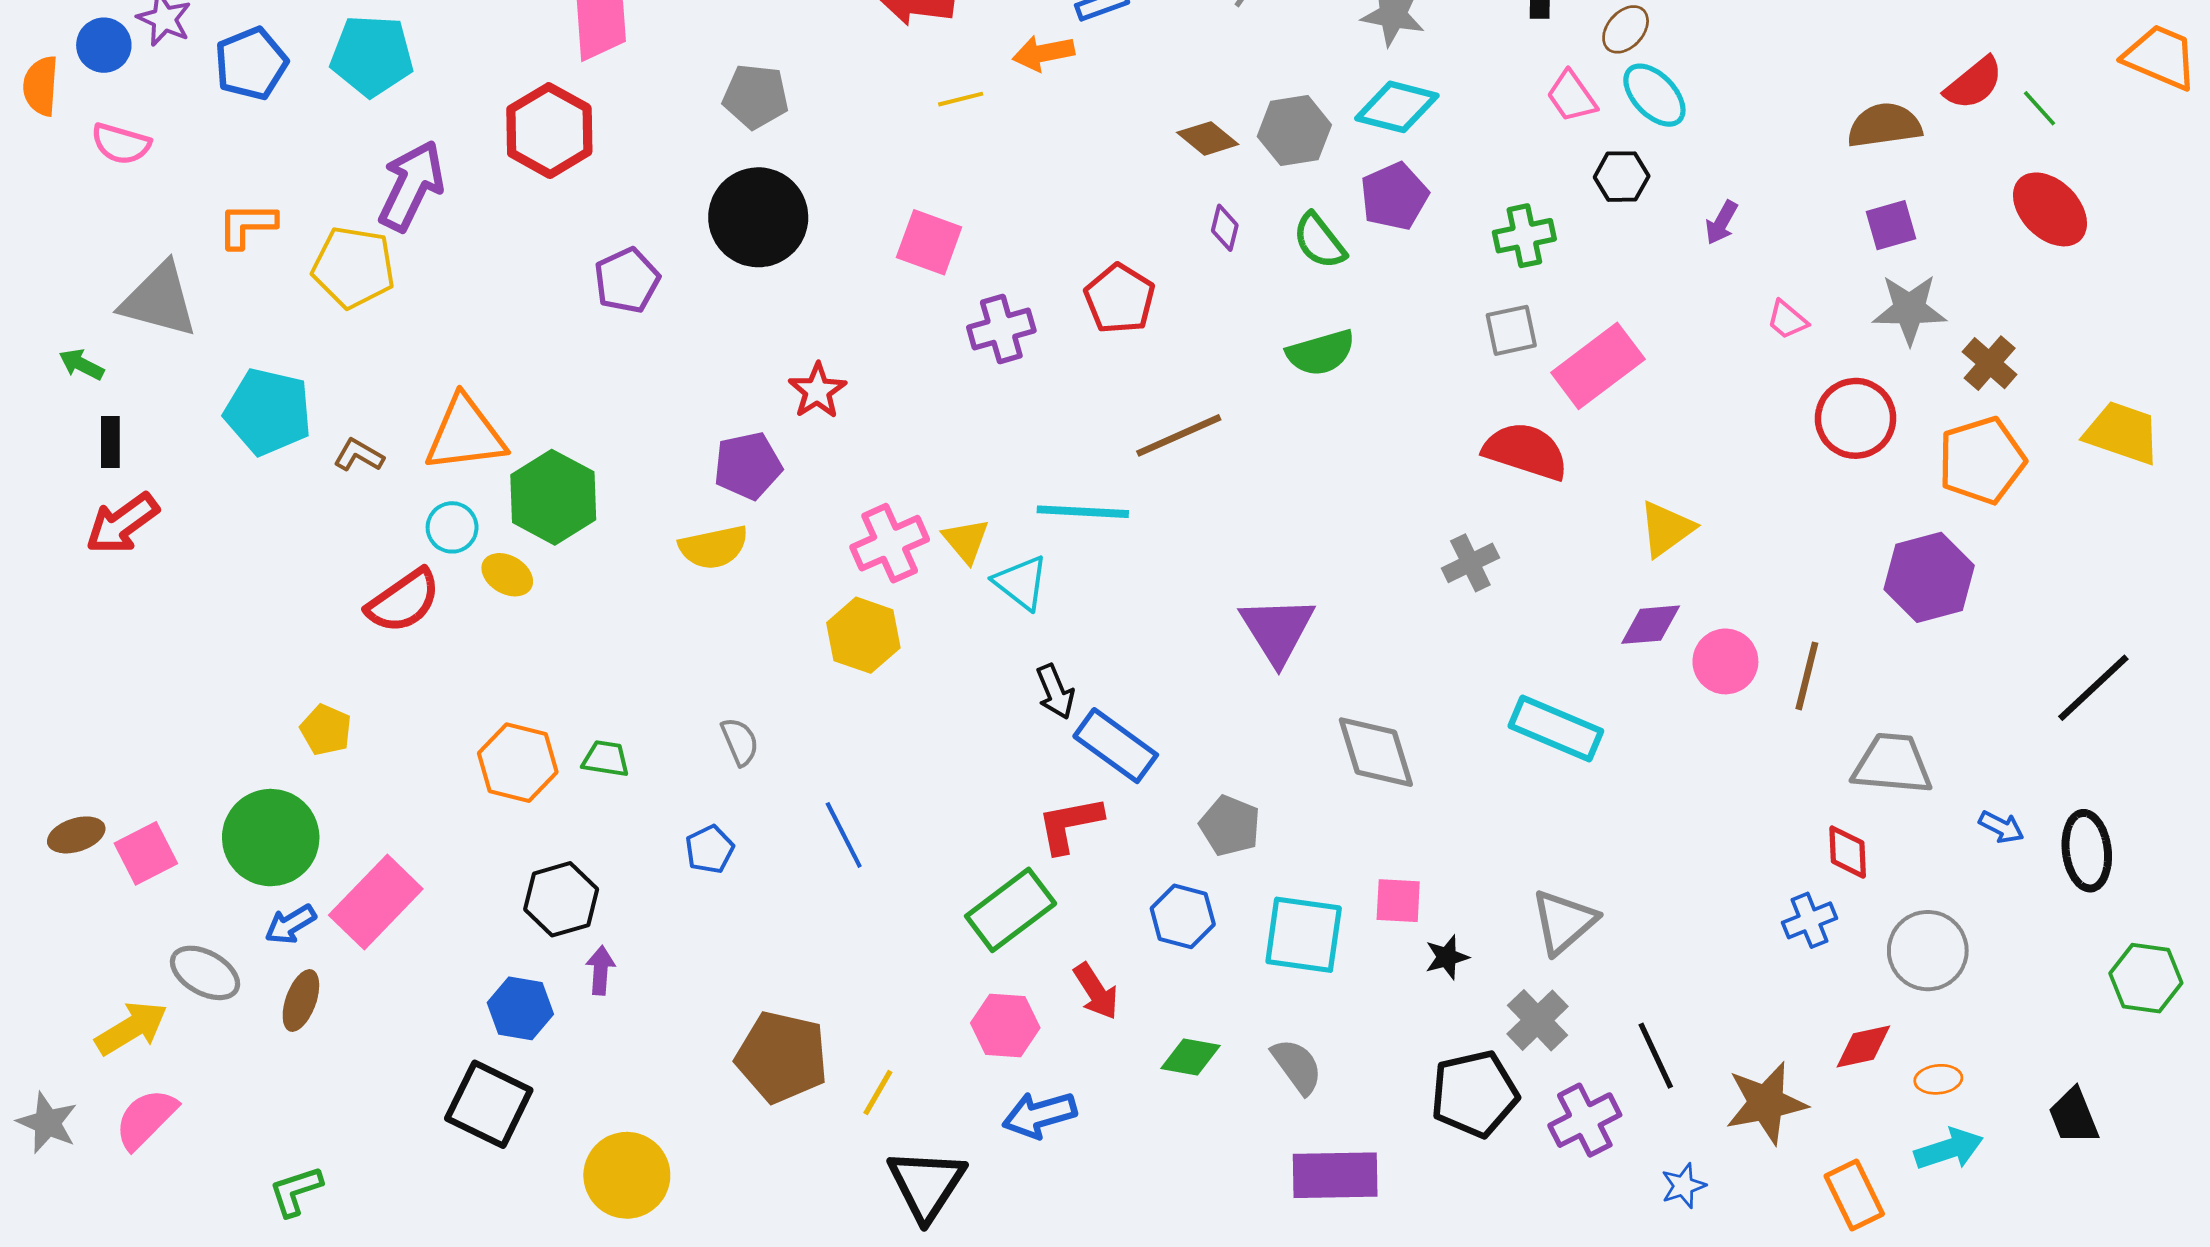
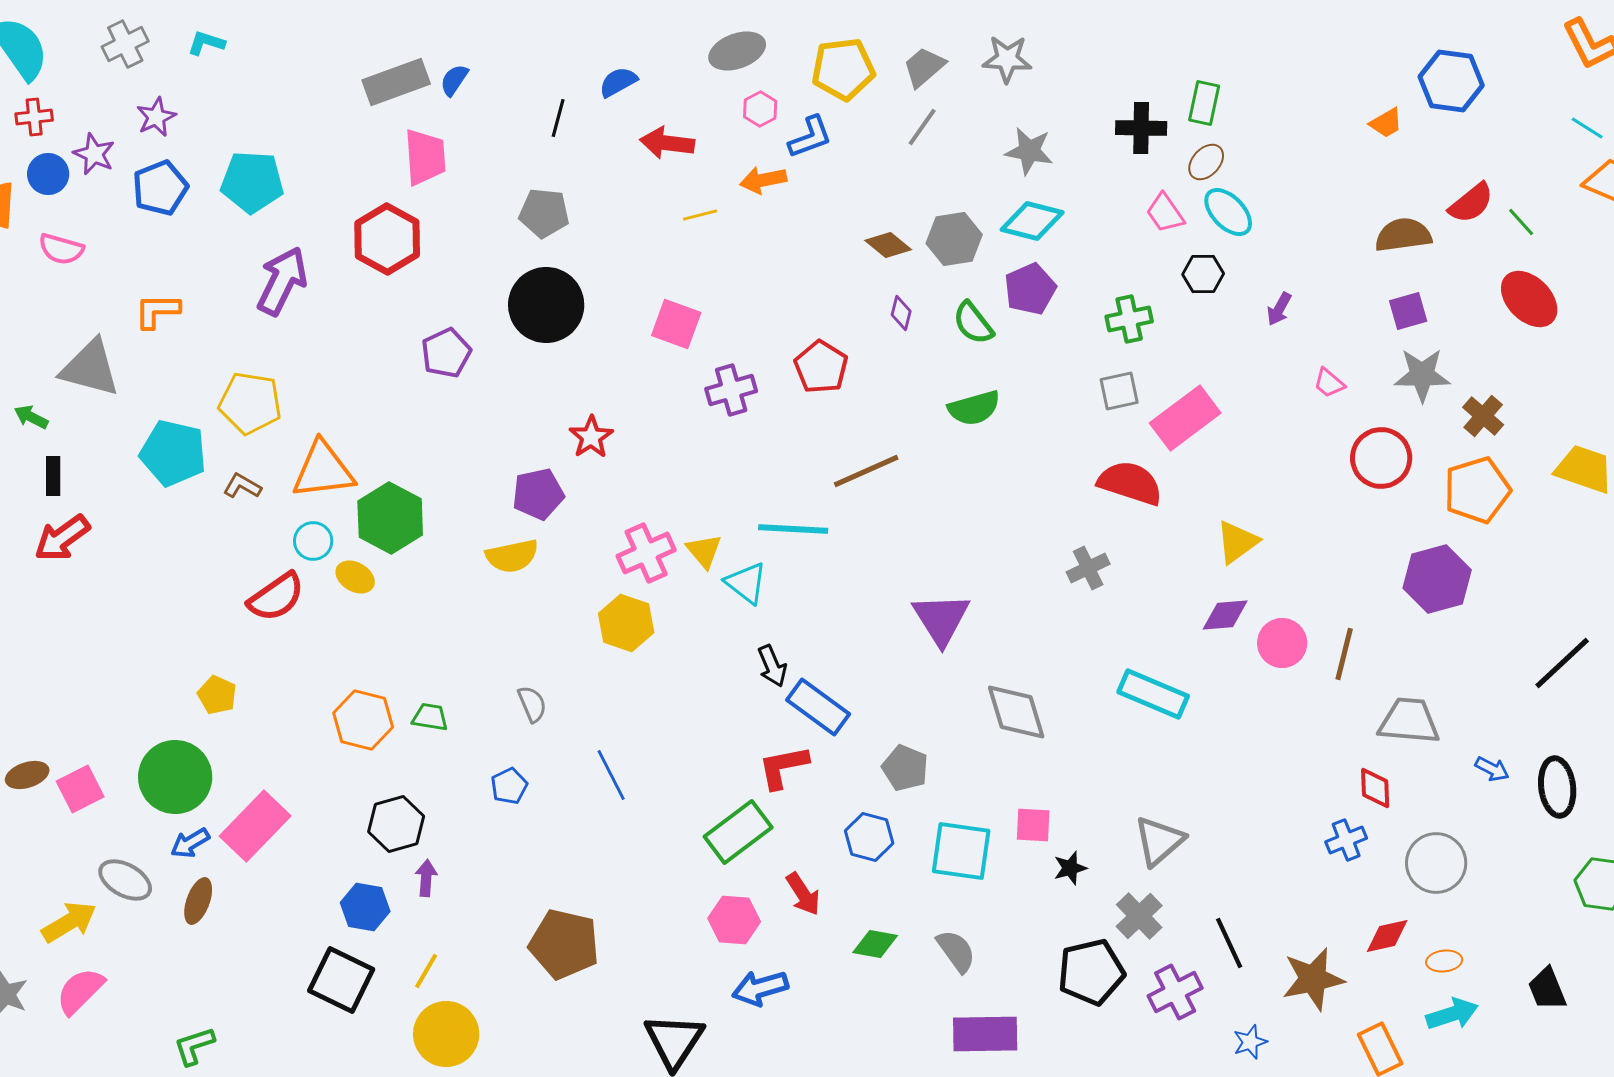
yellow pentagon: (353, 267) -> (250, 403), moved
yellow line: (878, 1092) -> (426, 971), moved

